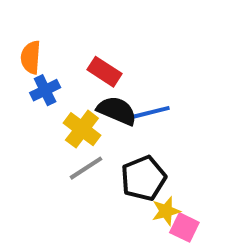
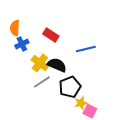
black semicircle: (117, 111) -> (57, 65), moved
blue line: (150, 113) -> (86, 49), moved

